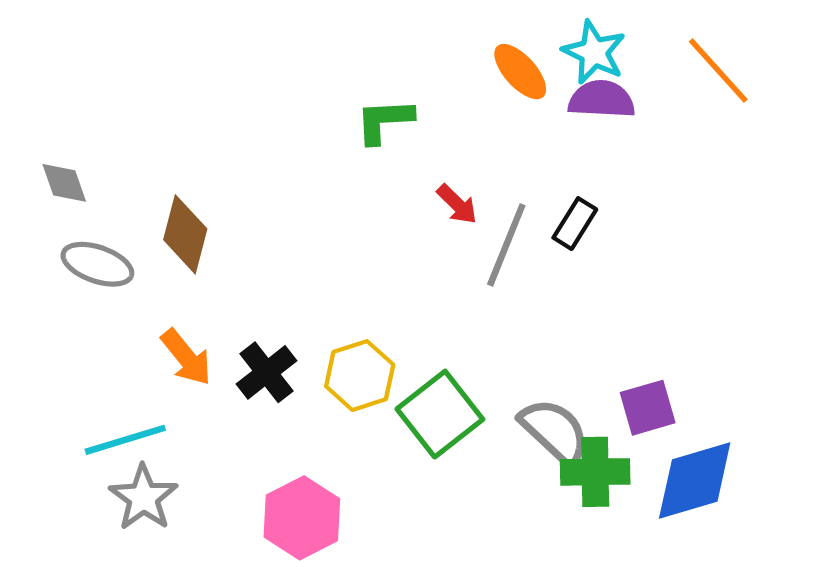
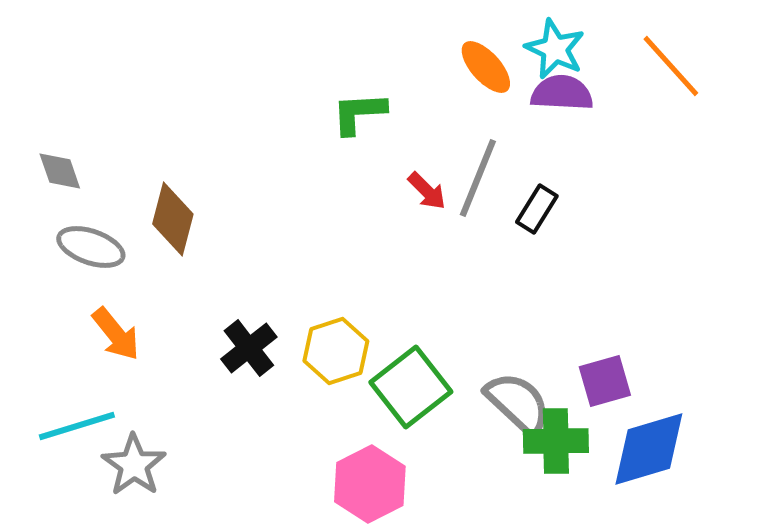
gray line: (506, 245) -> (478, 178), moved
orange arrow: (186, 357) -> (116, 334), moved
cyan line: (125, 440) -> (77, 426), moved
pink hexagon: (302, 518) -> (370, 484), moved

